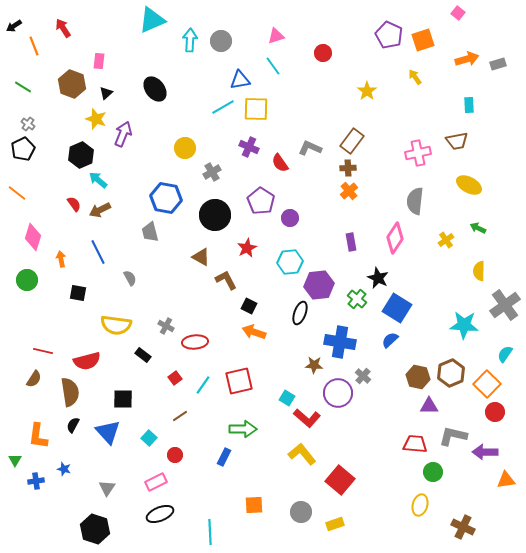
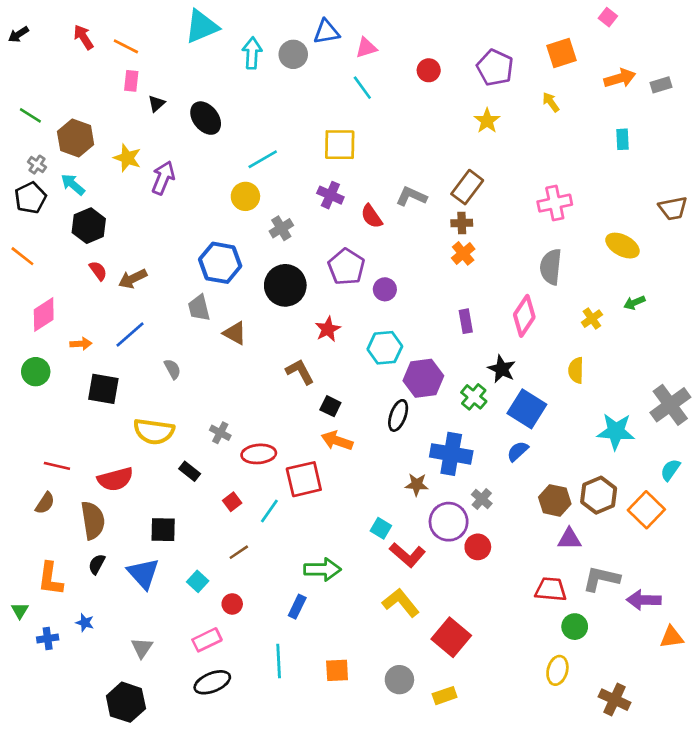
purple pentagon: (389, 35) -> (495, 68), moved
orange line: (34, 46) -> (126, 46), moved, turned -42
blue triangle: (240, 80) -> (326, 32), moved
brown hexagon: (72, 84) -> (76, 138), moved
black triangle: (106, 93) -> (156, 103), moved
cyan line: (223, 107) -> (263, 159), moved
brown trapezoid: (457, 141) -> (673, 208), moved
black hexagon: (81, 155) -> (89, 226), moved
cyan arrow: (98, 180) -> (73, 184), moved
green arrow: (478, 228) -> (634, 303), turned -49
pink diamond: (33, 237) -> (44, 315), turned 40
blue line: (98, 252) -> (130, 334), turned 75
brown triangle: (201, 257) -> (235, 333), moved
orange arrow: (61, 259) -> (81, 344), turned 98
yellow semicircle: (479, 271) -> (576, 370), moved
black square: (78, 293) -> (103, 389), size x1.4
red square: (239, 381) -> (304, 479), moved
red circle: (495, 412) -> (478, 547), moved
cyan line: (210, 532) -> (279, 661), moved

